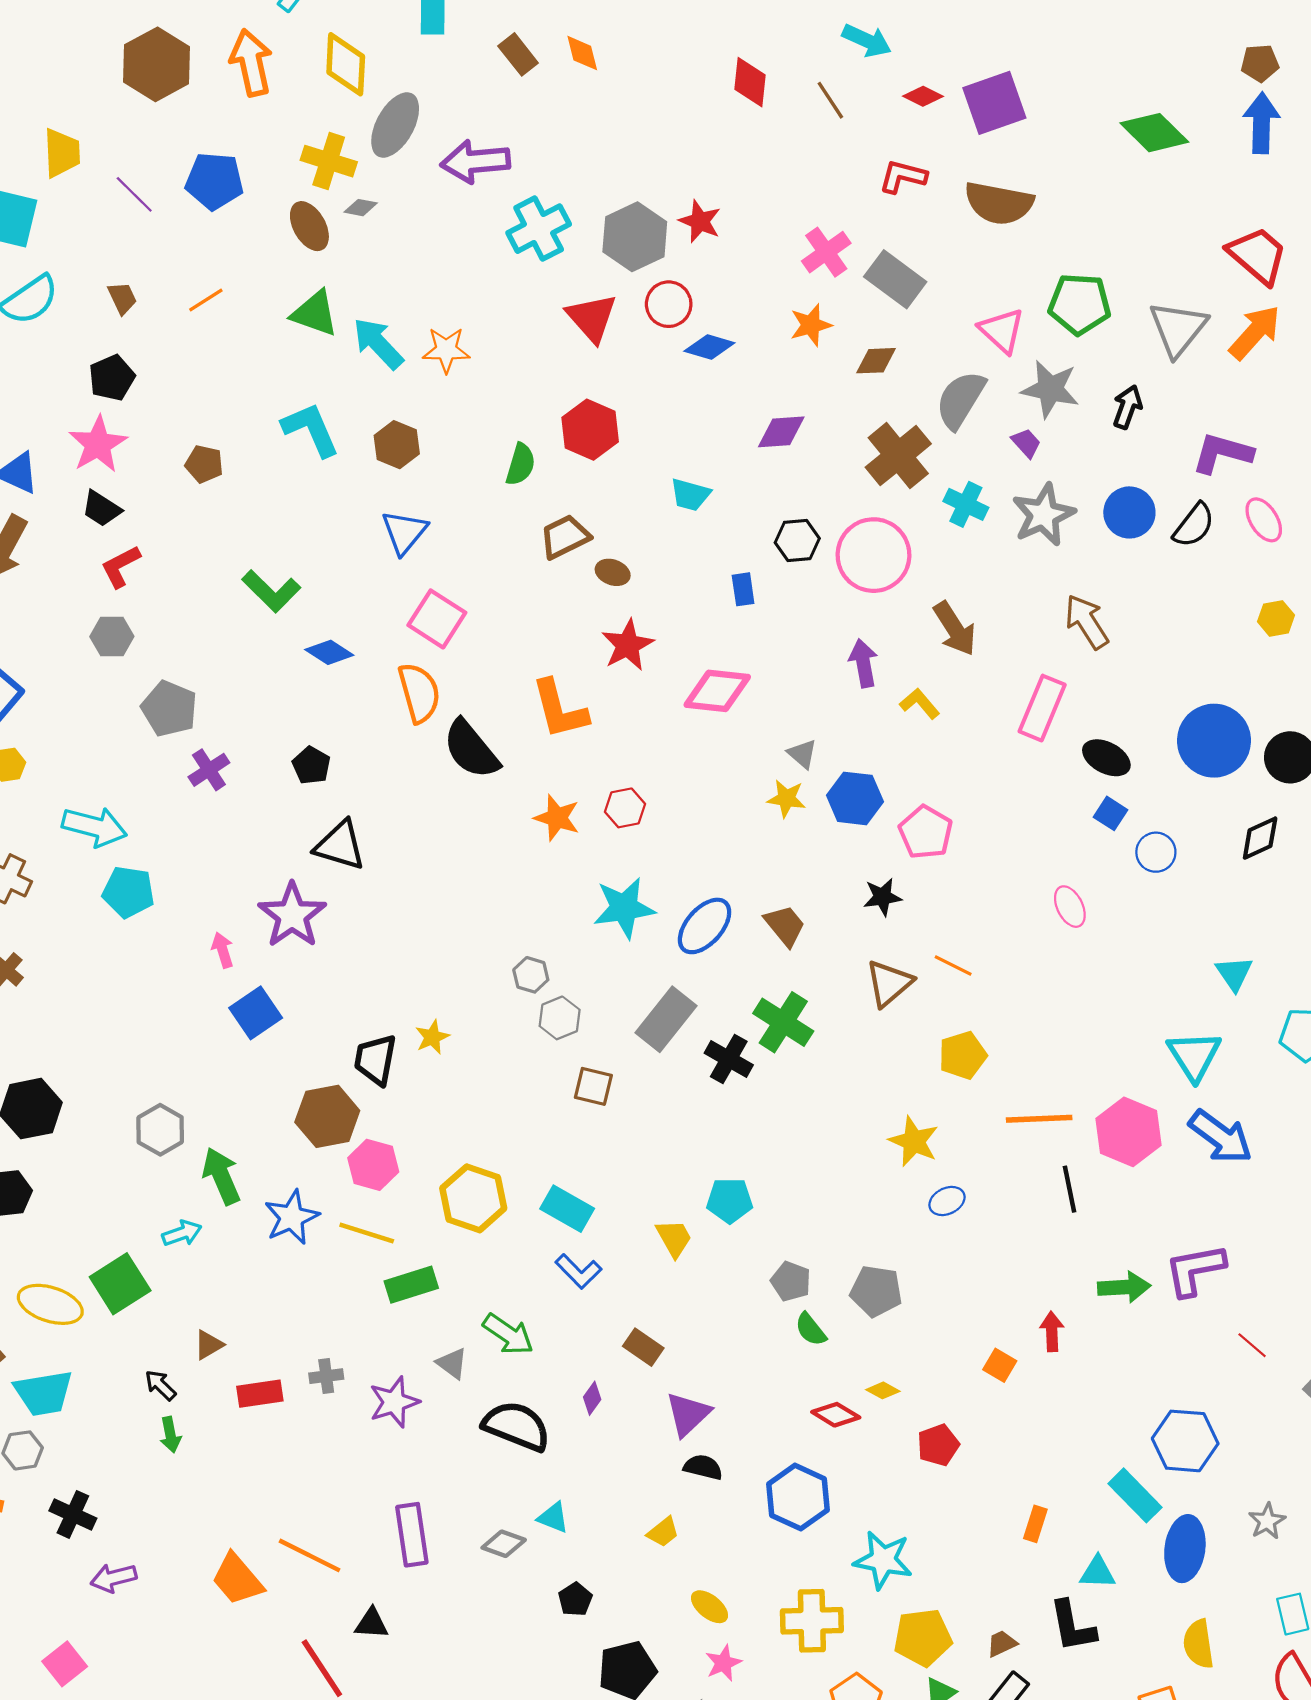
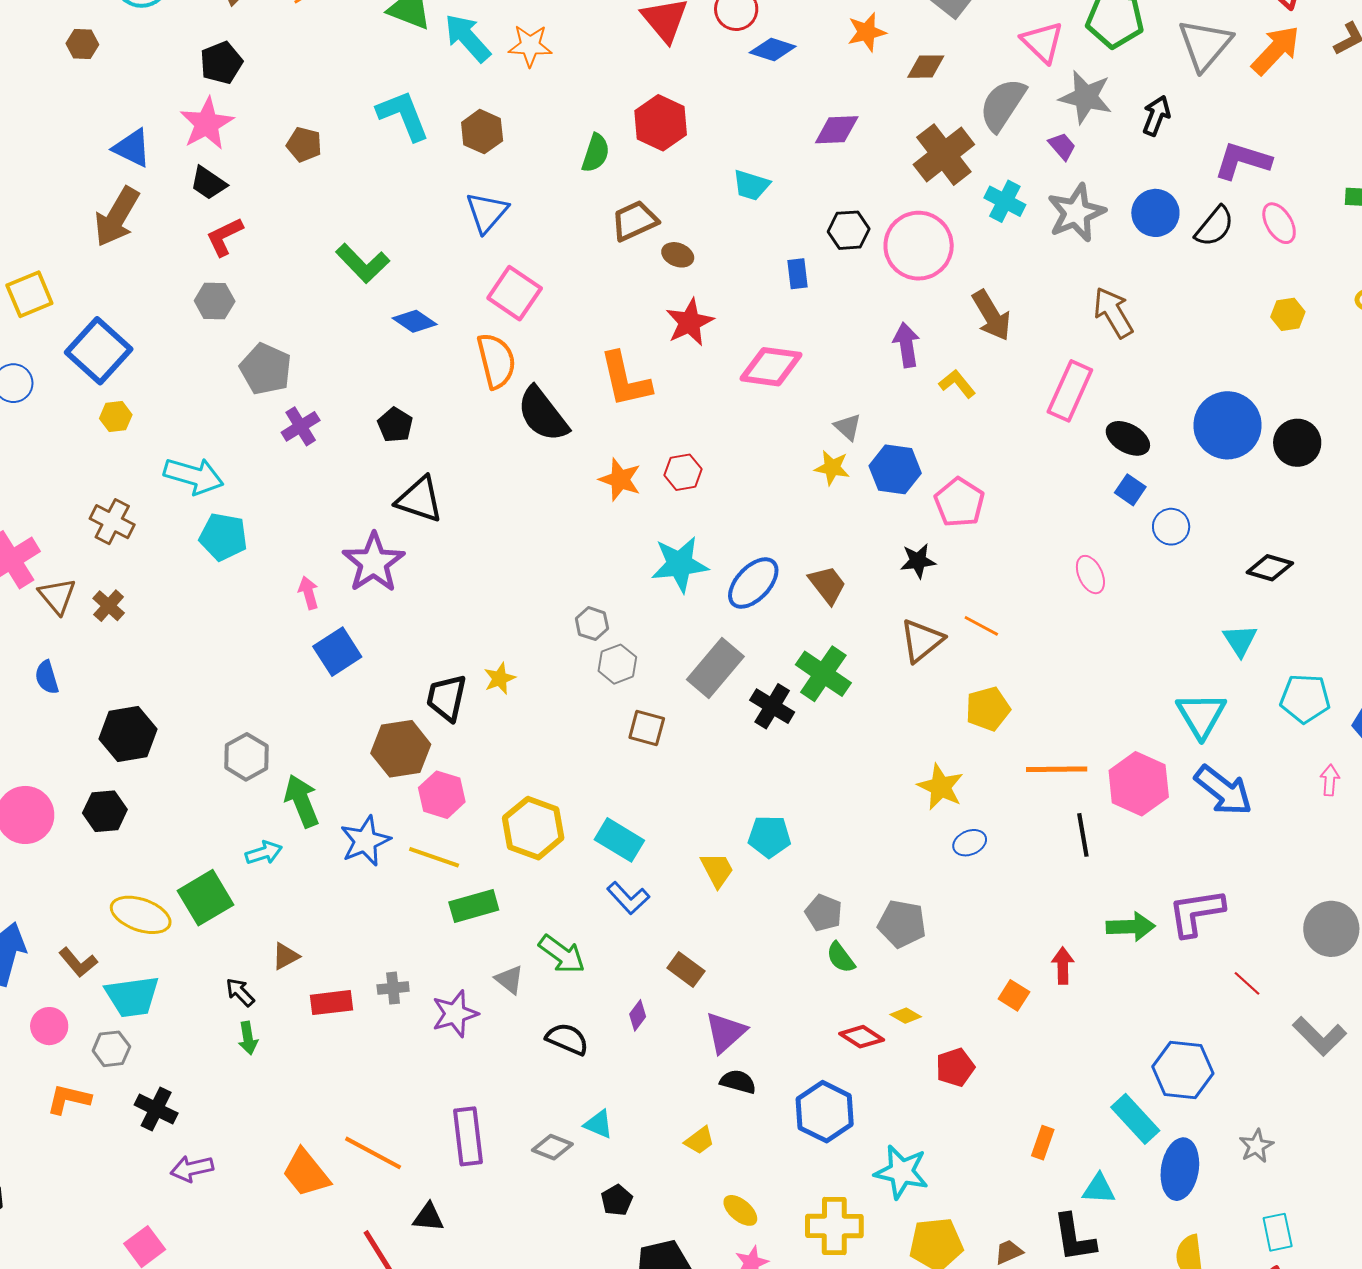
black diamond: (1260, 838) -> (1270, 568), moved, turned 39
black semicircle: (517, 1426) -> (567, 1039), size x0.7

